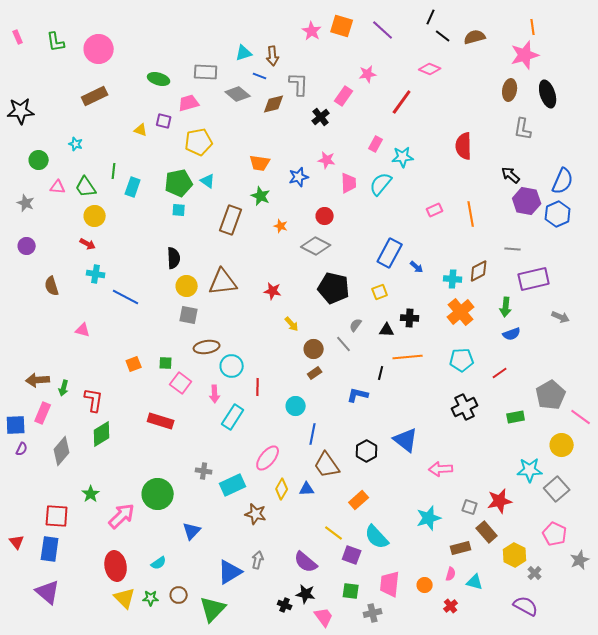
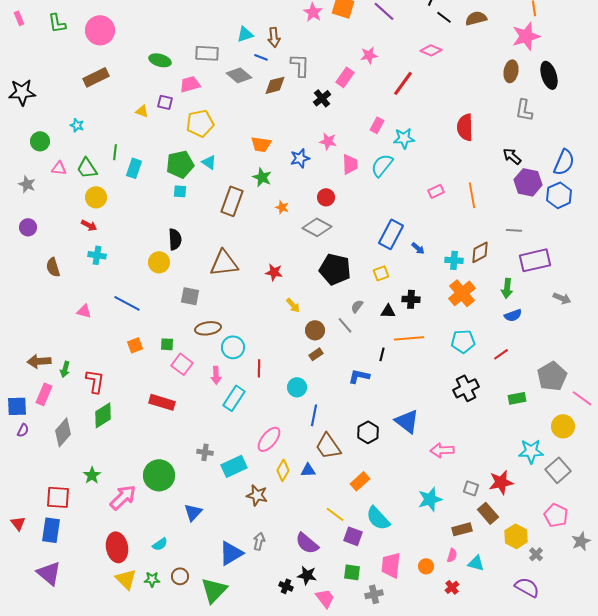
yellow circle: (187, 286) -> (159, 262), moved
blue line: (126, 297) -> (127, 303), moved

